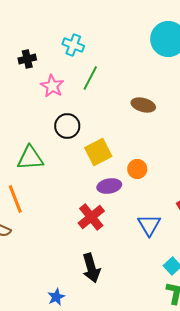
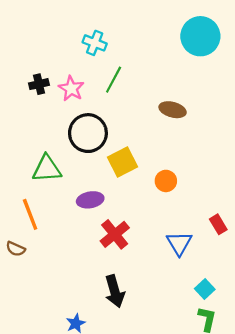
black cross: (27, 59) -> (39, 84), moved
black circle: (67, 126) -> (88, 133), size x1.4
purple ellipse: (109, 186) -> (90, 200), moved

